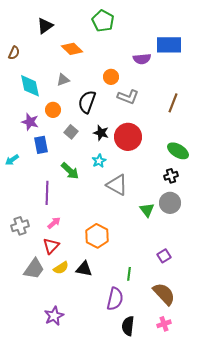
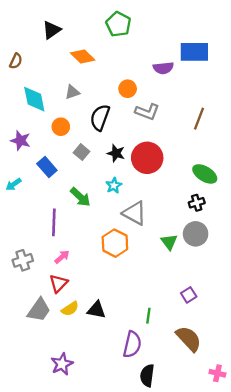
purple star: (30, 122) -> (20, 141), moved
blue rectangle: (41, 145) -> (47, 167), turned -30
orange hexagon: (97, 236) -> (115, 243), moved
pink cross: (164, 324) -> (217, 373), moved, turned 32

